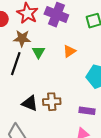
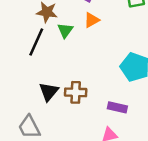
orange triangle: (69, 51) -> (92, 20), moved
black triangle: (30, 103) -> (49, 92), turned 42

